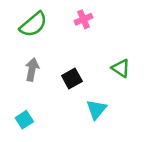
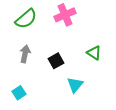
pink cross: (84, 19) -> (65, 15), size x1.5

